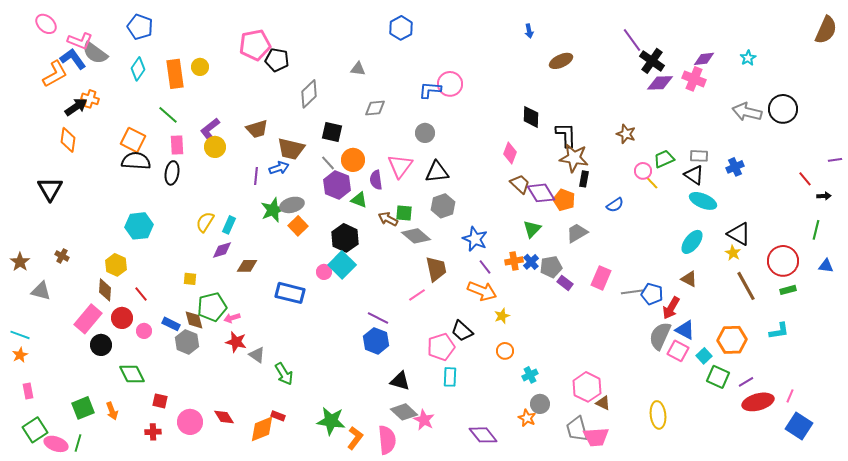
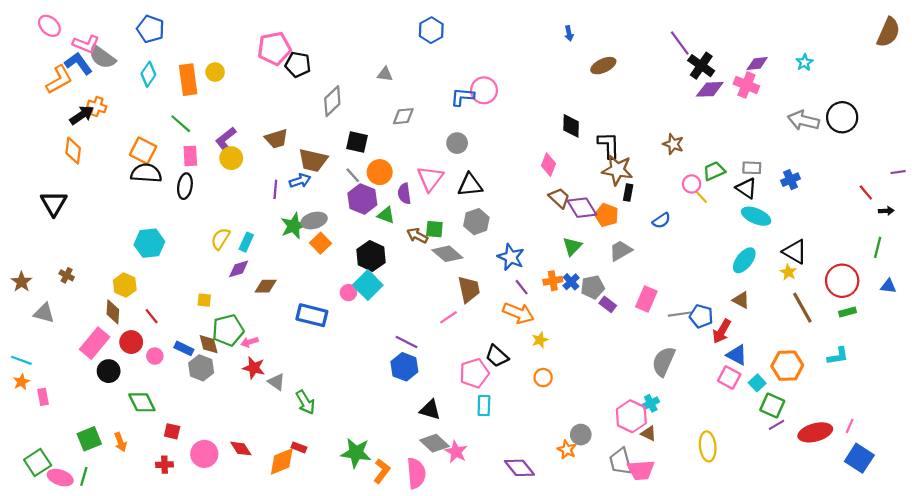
gray semicircle: (660, 336) -> (664, 361), moved
cyan cross: (530, 375) -> (651, 403), moved
purple line: (746, 382) -> (777, 425), moved
pink rectangle: (28, 391) -> (43, 397), moved

